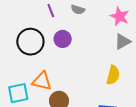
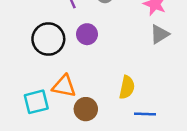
yellow semicircle: (113, 75) -> (127, 87), moved

